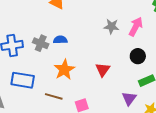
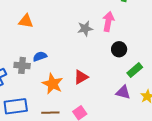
red triangle: (103, 70) -> (81, 77), moved, turned 42
purple triangle: (129, 98) -> (123, 92), turned -35

